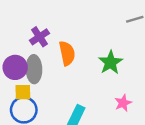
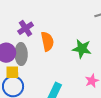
green star: (110, 62) -> (82, 49), turned -30

